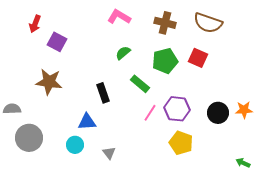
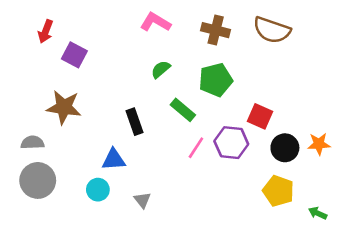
red square: (198, 58) -> (260, 116), moved
gray semicircle: (12, 109) -> (32, 143), moved
yellow pentagon: (181, 143) -> (278, 191), moved

